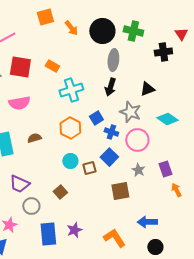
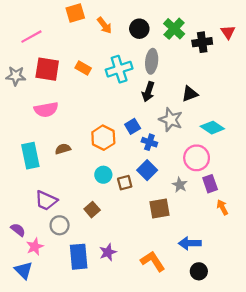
black circle: (102, 31) -> (139, 29), size x0.7
green cross: (133, 31) -> (174, 29), turned 30
black cross: (163, 52) -> (202, 42), moved
cyan cross: (71, 90) -> (119, 69), moved
pink circle: (137, 140) -> (197, 158), moved

